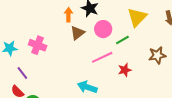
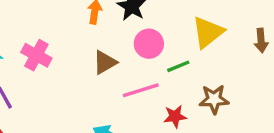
brown triangle: (77, 33) -> (105, 62), moved
brown star: (157, 55) -> (214, 99), moved

